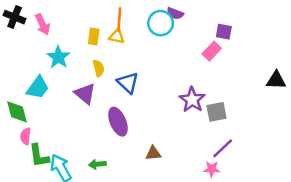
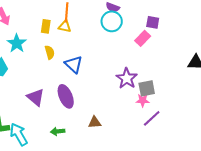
cyan circle: (161, 23) -> (112, 21), moved
purple triangle: (85, 94) -> (36, 97), moved
green arrow: (97, 164) -> (58, 131), moved
pink star: (212, 169) -> (143, 100), moved

